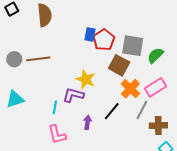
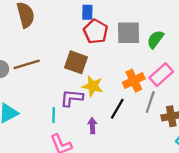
blue rectangle: (90, 34) -> (87, 12), moved
brown square: (119, 65) -> (76, 62), moved
yellow star: (86, 79) -> (93, 86), moved
orange cross: (130, 89) -> (134, 81), turned 30

